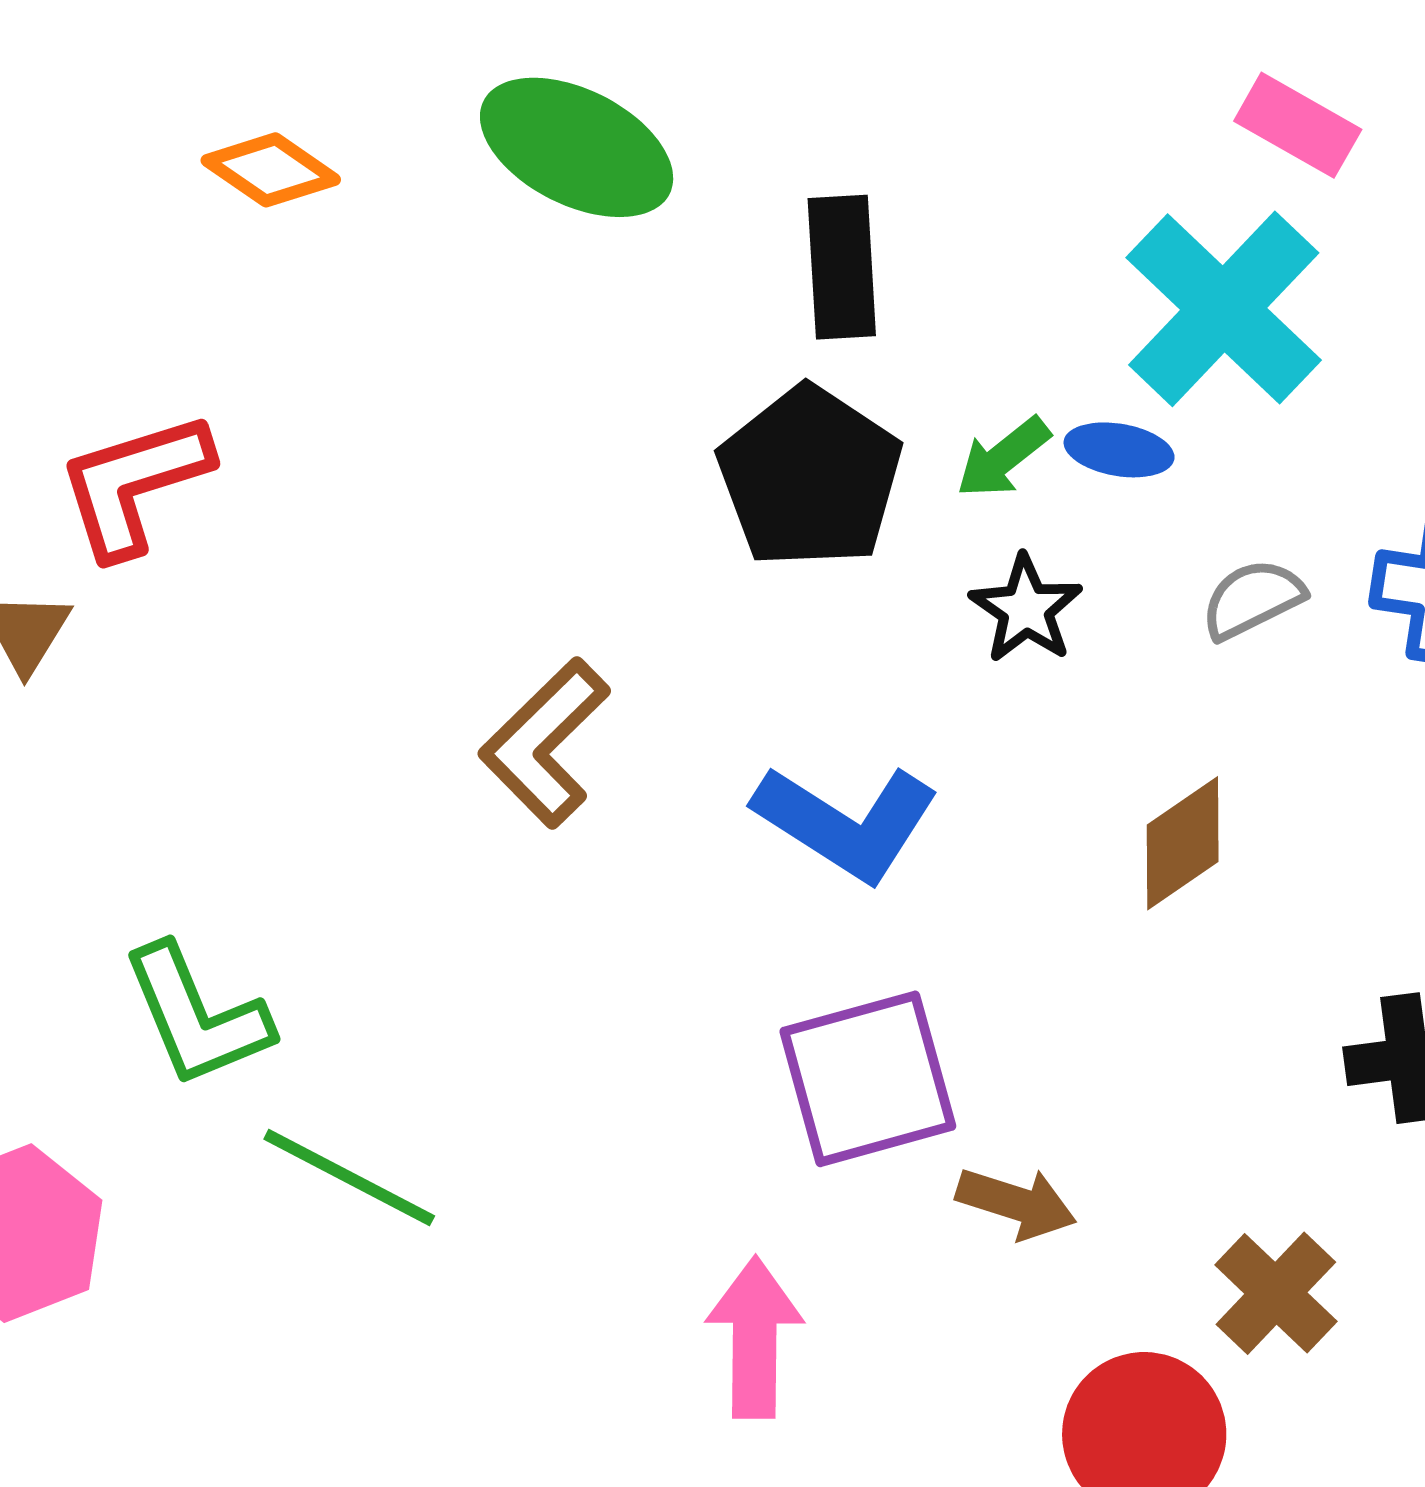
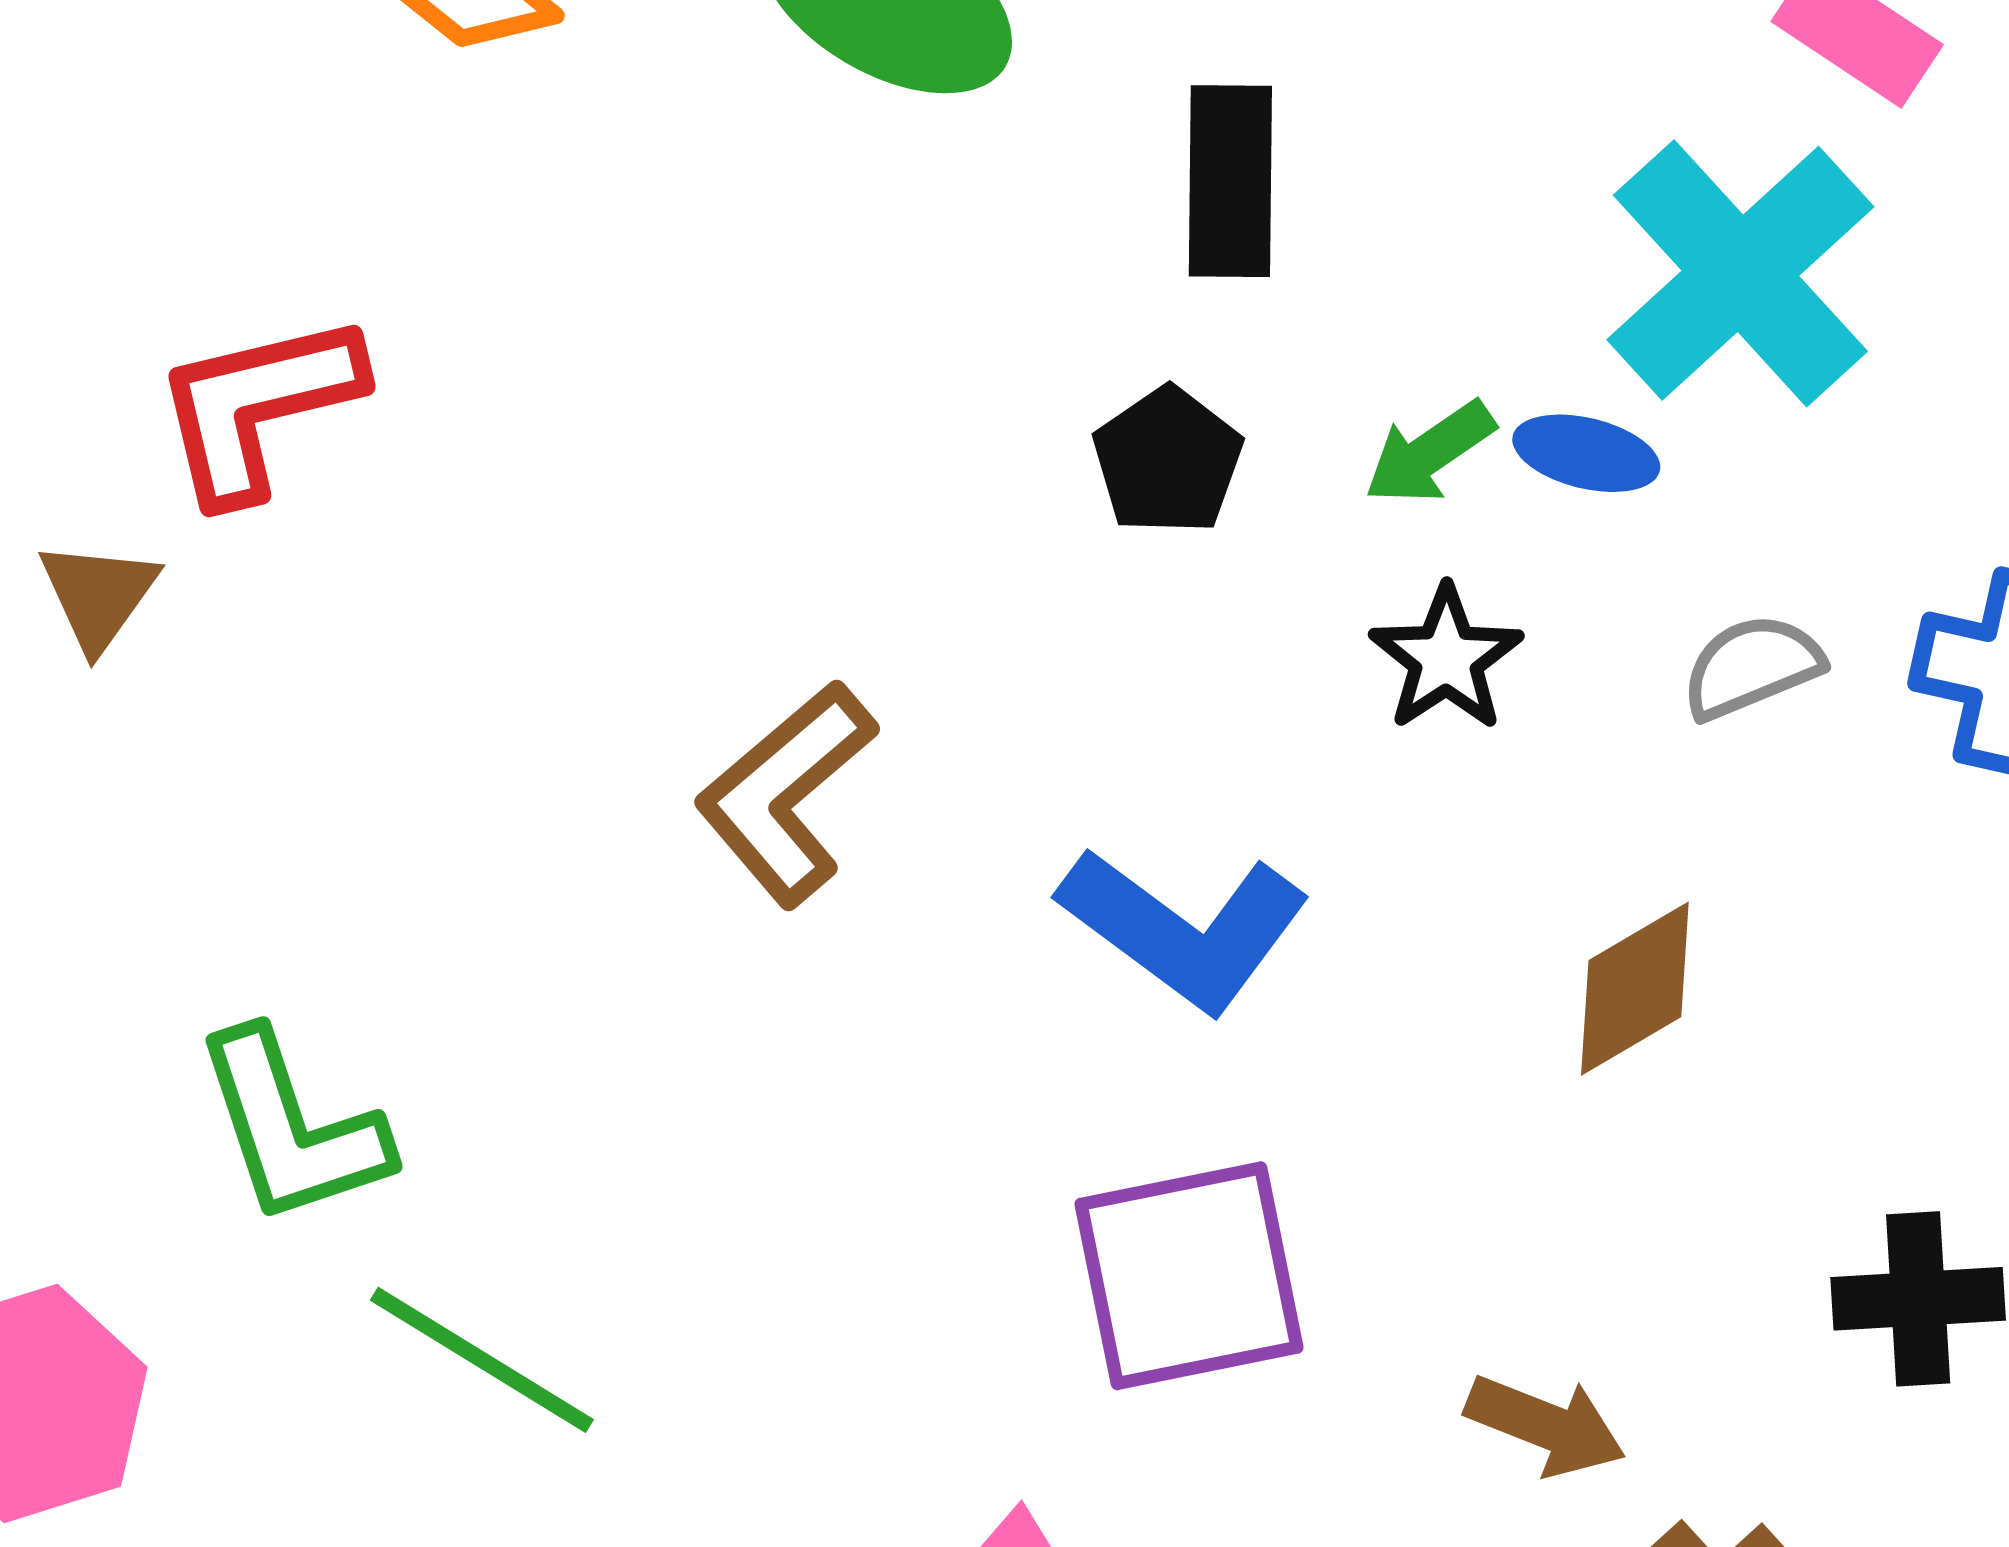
black pentagon: (810, 477) -> (1168, 461), size x0.6
brown arrow: (1016, 1203) -> (1546, 1425), moved

